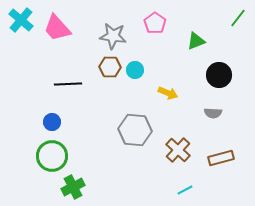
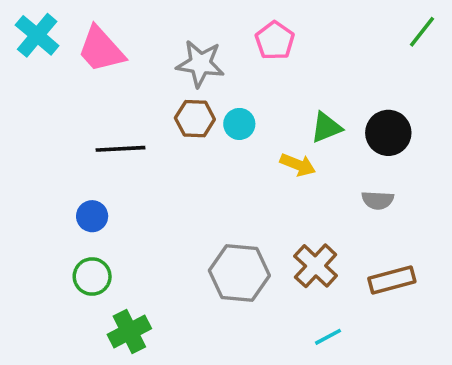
green triangle: (196, 41) -> (326, 128), moved
gray hexagon: (135, 130) -> (239, 273), moved
green circle: (52, 156) -> (92, 277), size x0.7

